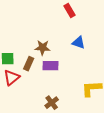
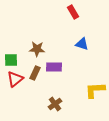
brown star: (43, 48) -> (37, 49), moved
brown rectangle: (29, 64) -> (35, 73), moved

